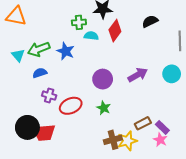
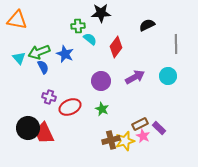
red diamond: (115, 31) -> (116, 47), moved
cyan semicircle: (91, 36) -> (90, 39), turned 32
blue semicircle: (40, 73) -> (43, 67), moved, turned 80
red trapezoid: (44, 133) -> (44, 133), turned 70
pink star: (160, 140) -> (143, 136), moved

